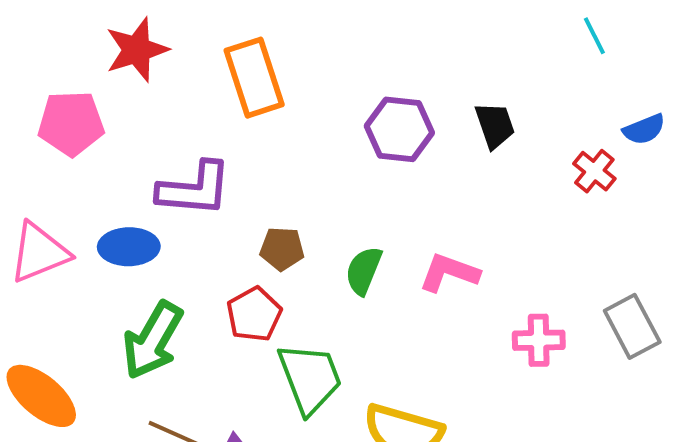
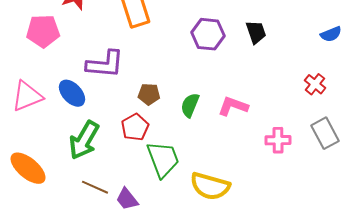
red cross: (594, 171) -> (315, 84), moved
blue ellipse: (129, 247) -> (72, 93), turned 48

